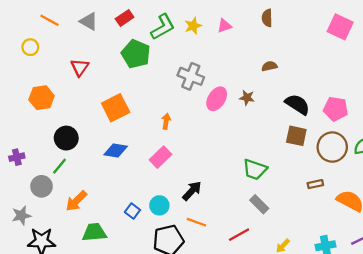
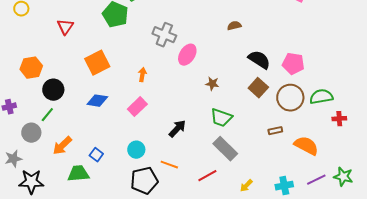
orange hexagon: (42, 98) -> (31, 68), moved
brown star: (247, 98) -> (212, 84), moved
brown square: (296, 136) -> (258, 88), turned 30
black arrow: (192, 191) -> (177, 129), moved
gray rectangle: (259, 204) -> (225, 149), size x1.4
blue square: (132, 211) -> (96, 155), moved

